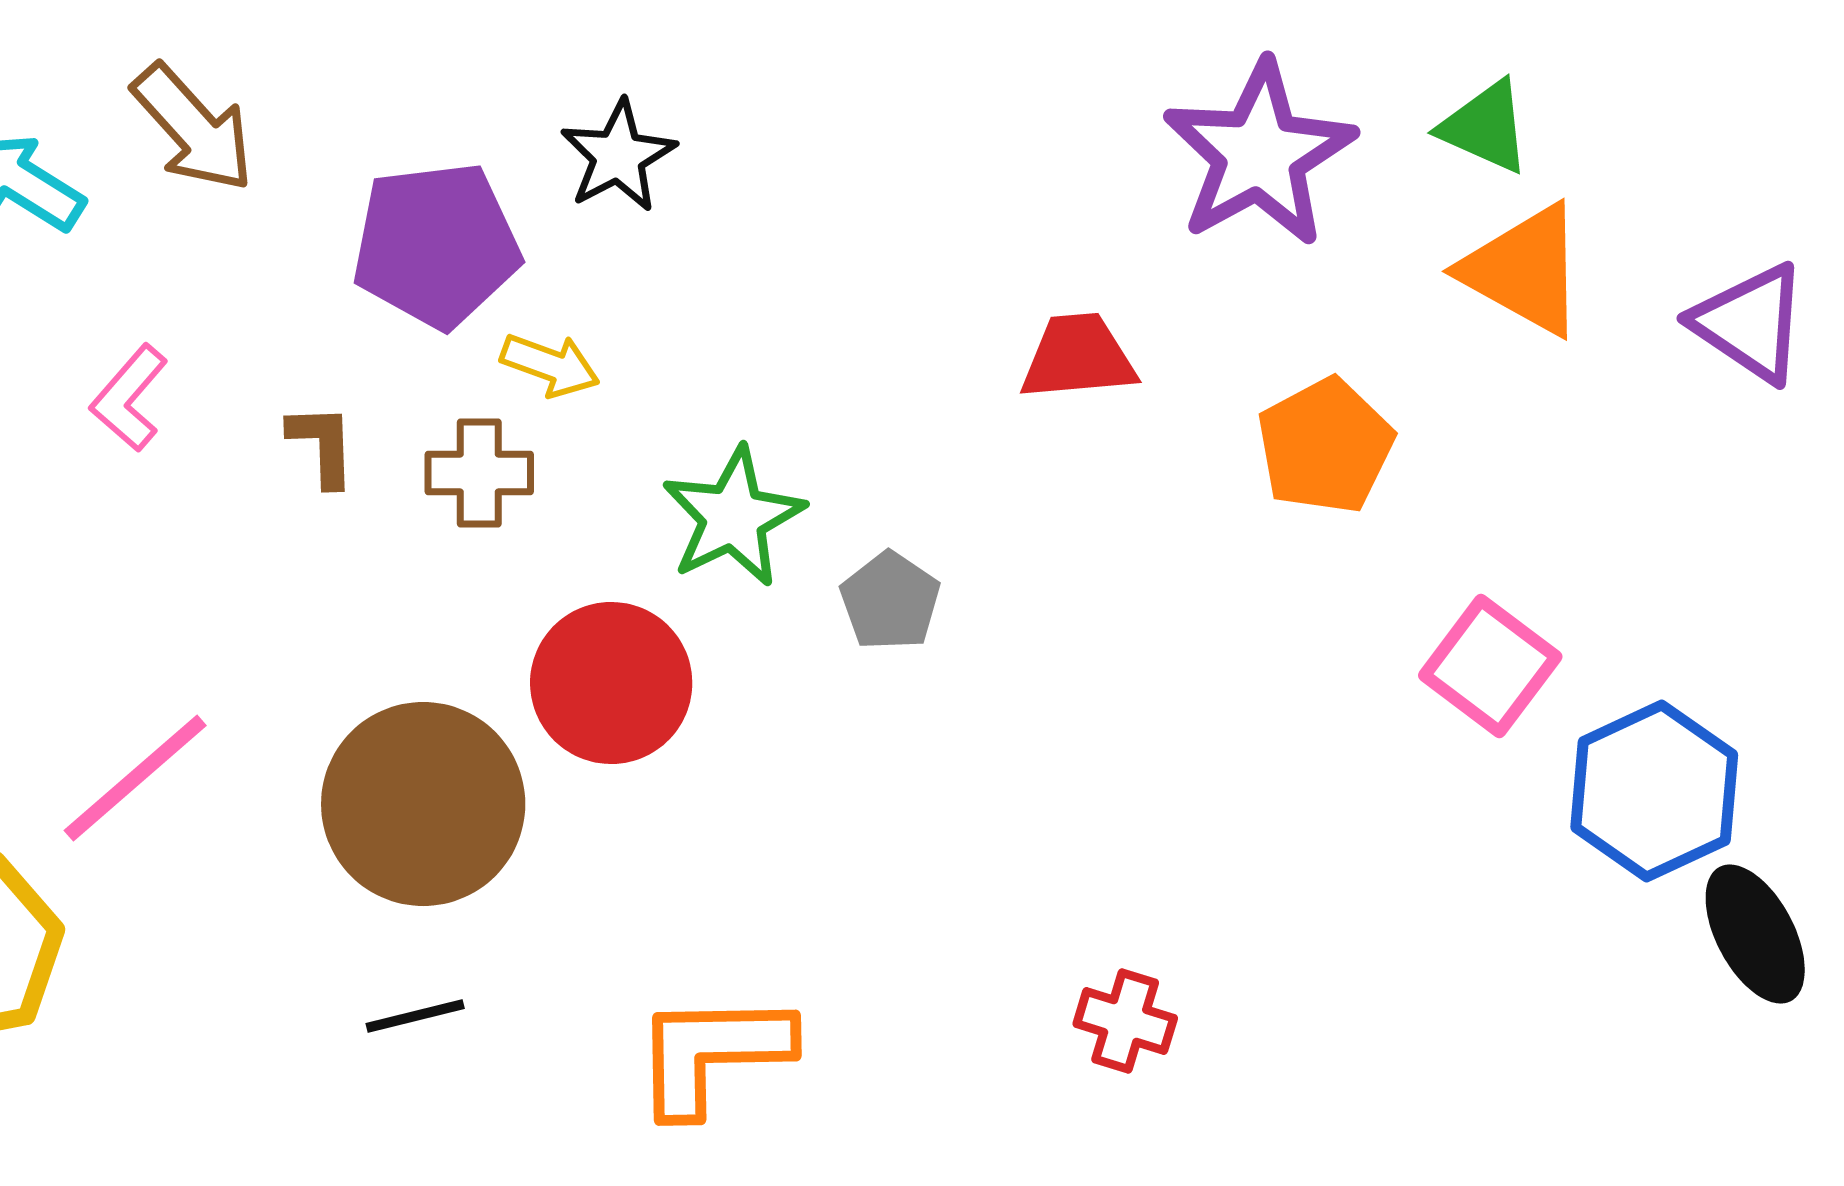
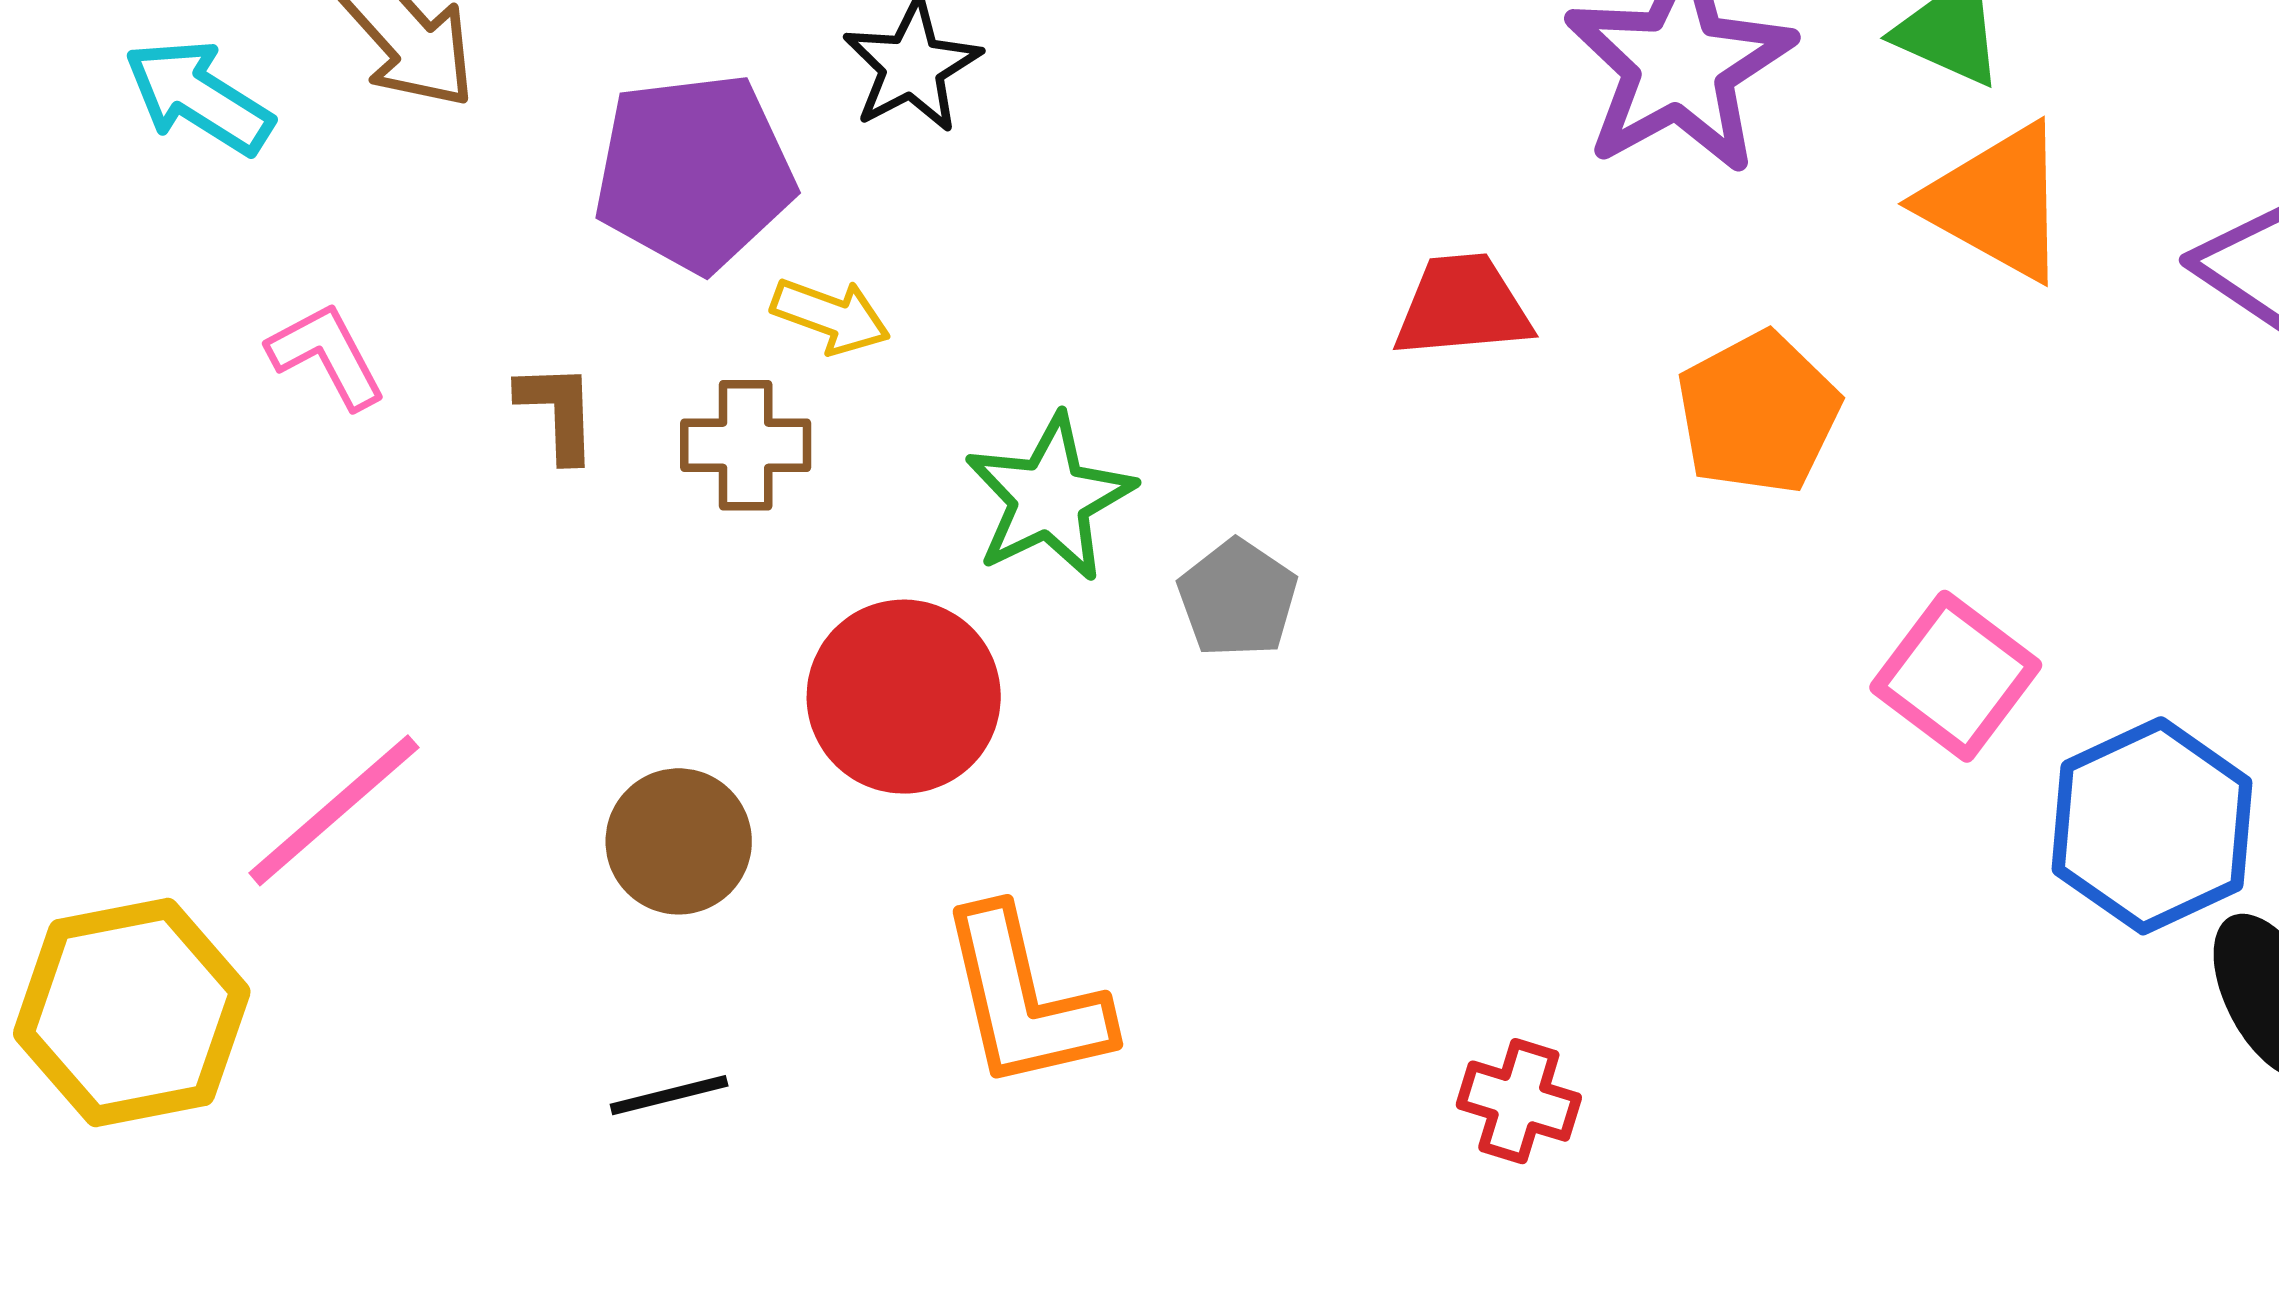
pink L-shape: (129, 398) -> (327, 355), turned 111
brown circle: (423, 804) -> (679, 841), size x0.6
orange L-shape: (712, 1053) -> (1025, 999), moved, turned -102

